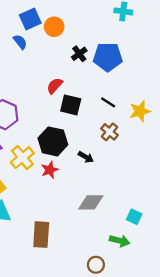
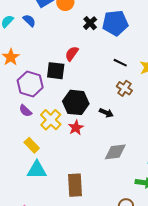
blue semicircle: (20, 42) -> (29, 21), moved
black square: (71, 105) -> (56, 71), moved

